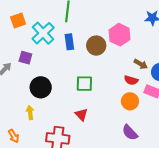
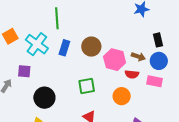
pink hexagon: (119, 35) -> (115, 60), moved
blue rectangle: (69, 42) -> (64, 48), turned 35
orange circle: (130, 101) -> (122, 96), moved

